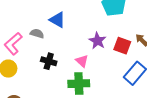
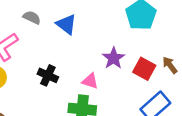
gray semicircle: (37, 34) -> (32, 17), moved
pink triangle: (82, 61) -> (90, 81), turned -32

